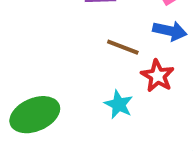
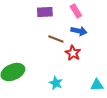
cyan star: (119, 104) -> (56, 83), moved

